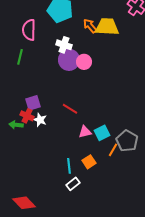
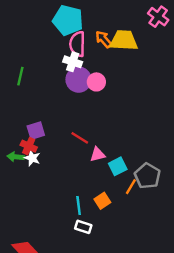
pink semicircle: (29, 30) -> (77, 44), moved
white star: (40, 120) -> (32, 158), moved
pink triangle: (85, 132) -> (98, 154), moved
white rectangle: (73, 184) -> (83, 227), turned 56

